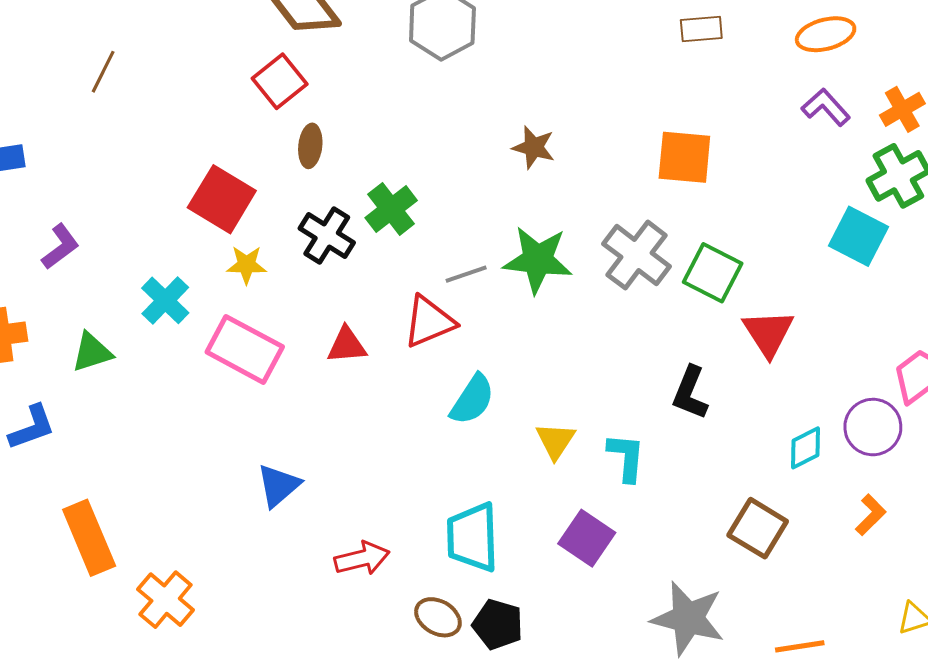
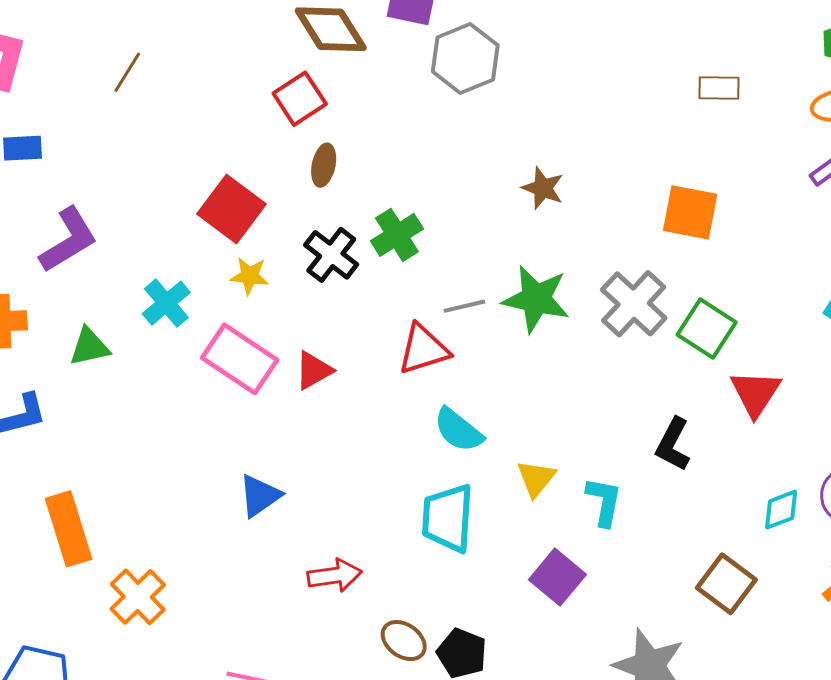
purple L-shape: (60, 247) -> (68, 240), size x1.5
red triangle: (347, 345) -> (314, 370), moved, turned -30
cyan semicircle: (472, 400) -> (458, 430), turned 90
cyan trapezoid: (472, 537) -> (448, 518), moved

